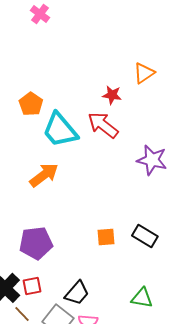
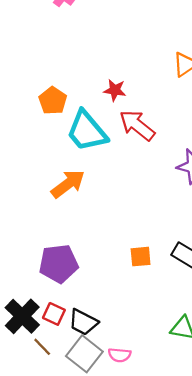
red star: (112, 95) -> (115, 90), moved
red square: (32, 286) -> (54, 314), turned 36
black trapezoid: (77, 293) -> (83, 322), moved, turned 76

